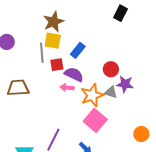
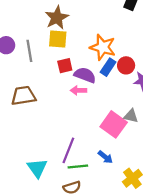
blue rectangle: (78, 50) -> (108, 67), moved
gray line: (42, 53) -> (29, 51), moved
gray triangle: (111, 92) -> (131, 116), moved
orange star: (92, 95) -> (103, 47), moved, turned -30

